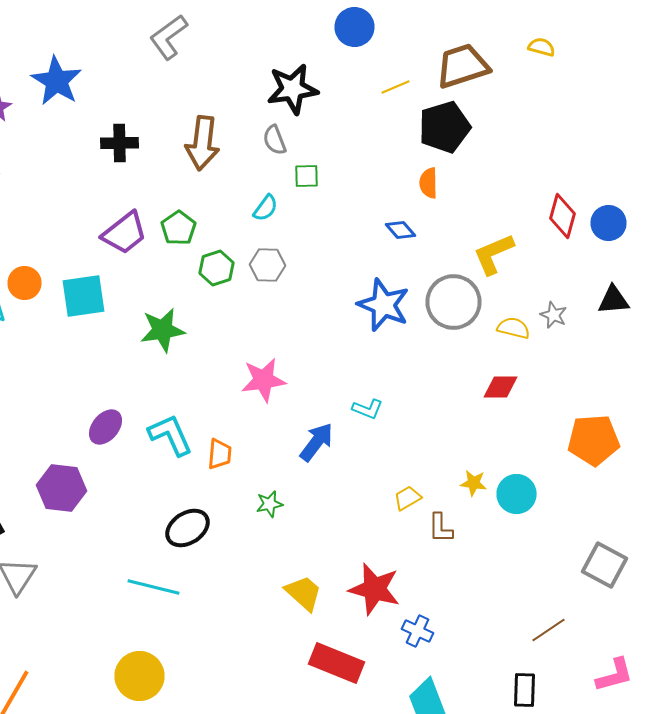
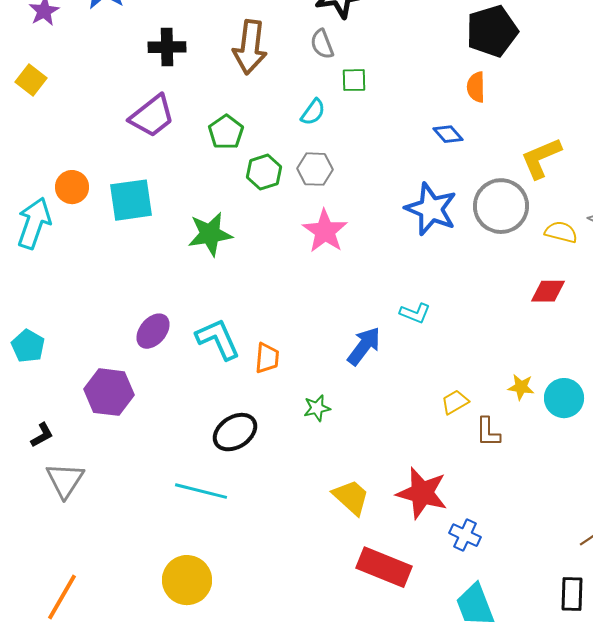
purple trapezoid: (124, 233) -> (152, 116), moved
pink star: (264, 380) -> (325, 231), moved, turned -30

